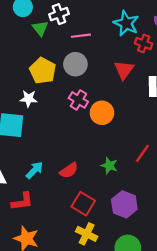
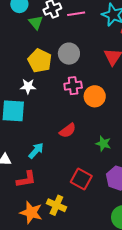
pink line: (81, 36) -> (76, 14), moved
pink cross: (78, 100) -> (73, 86), turned -36
red semicircle: (69, 170) -> (68, 131), moved
yellow cross: (87, 234) -> (56, 205), moved

